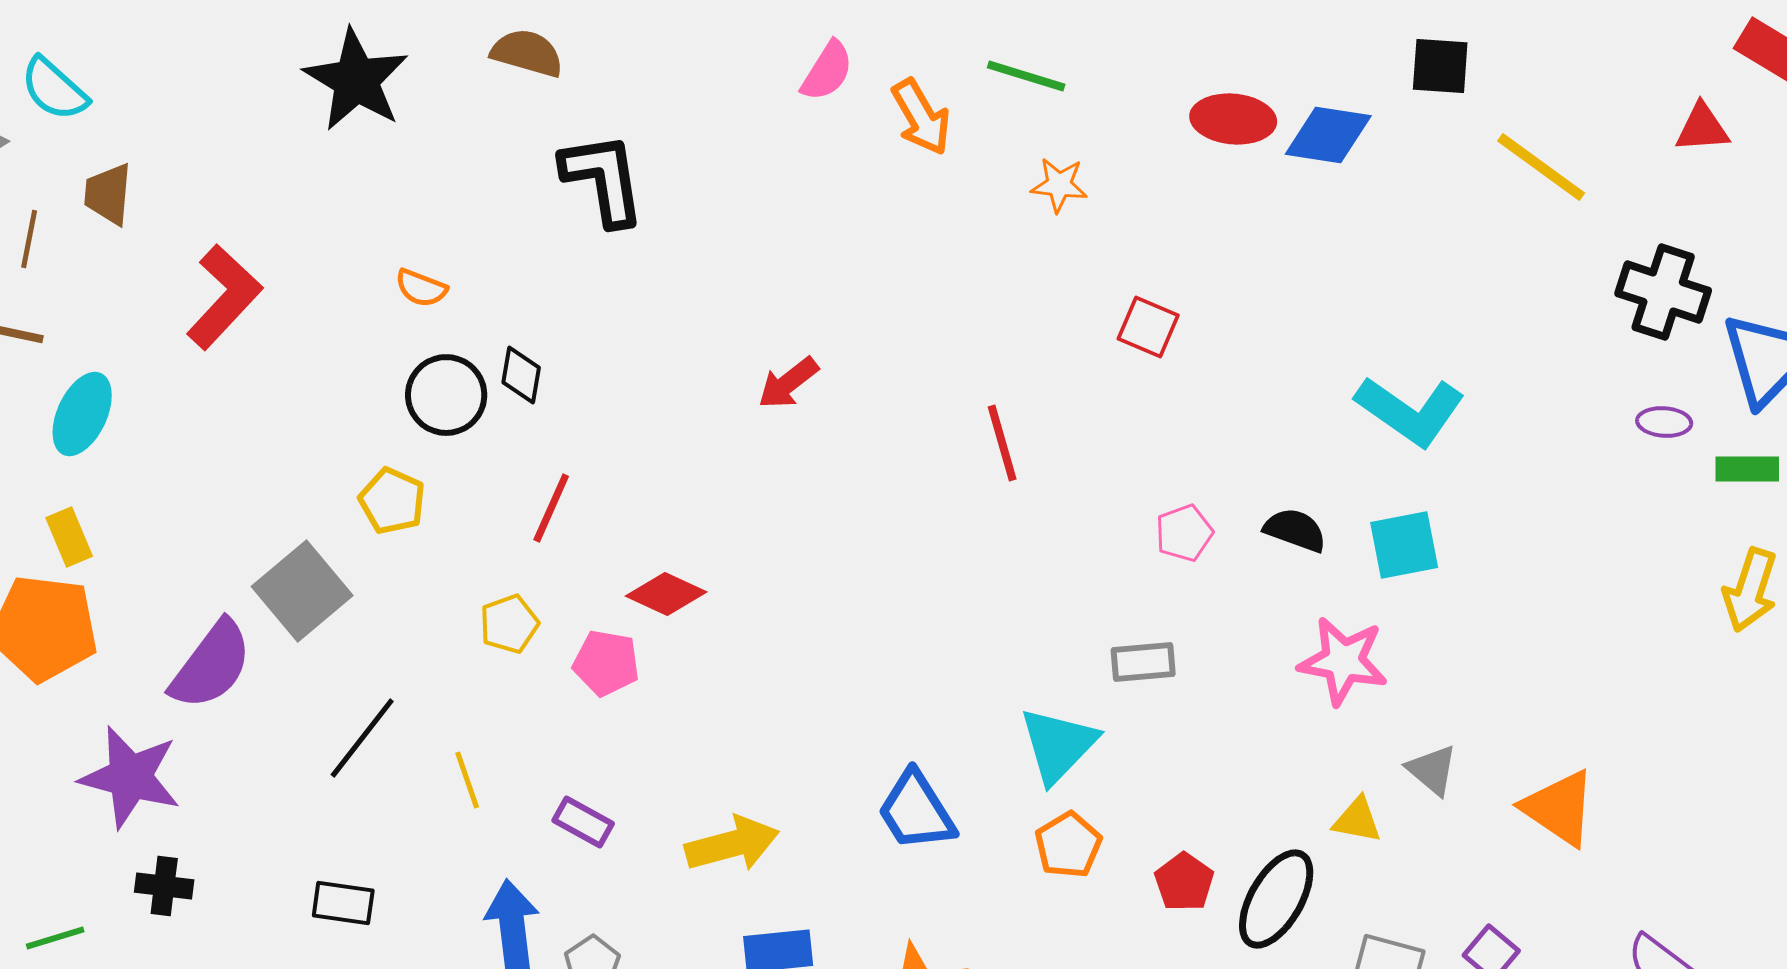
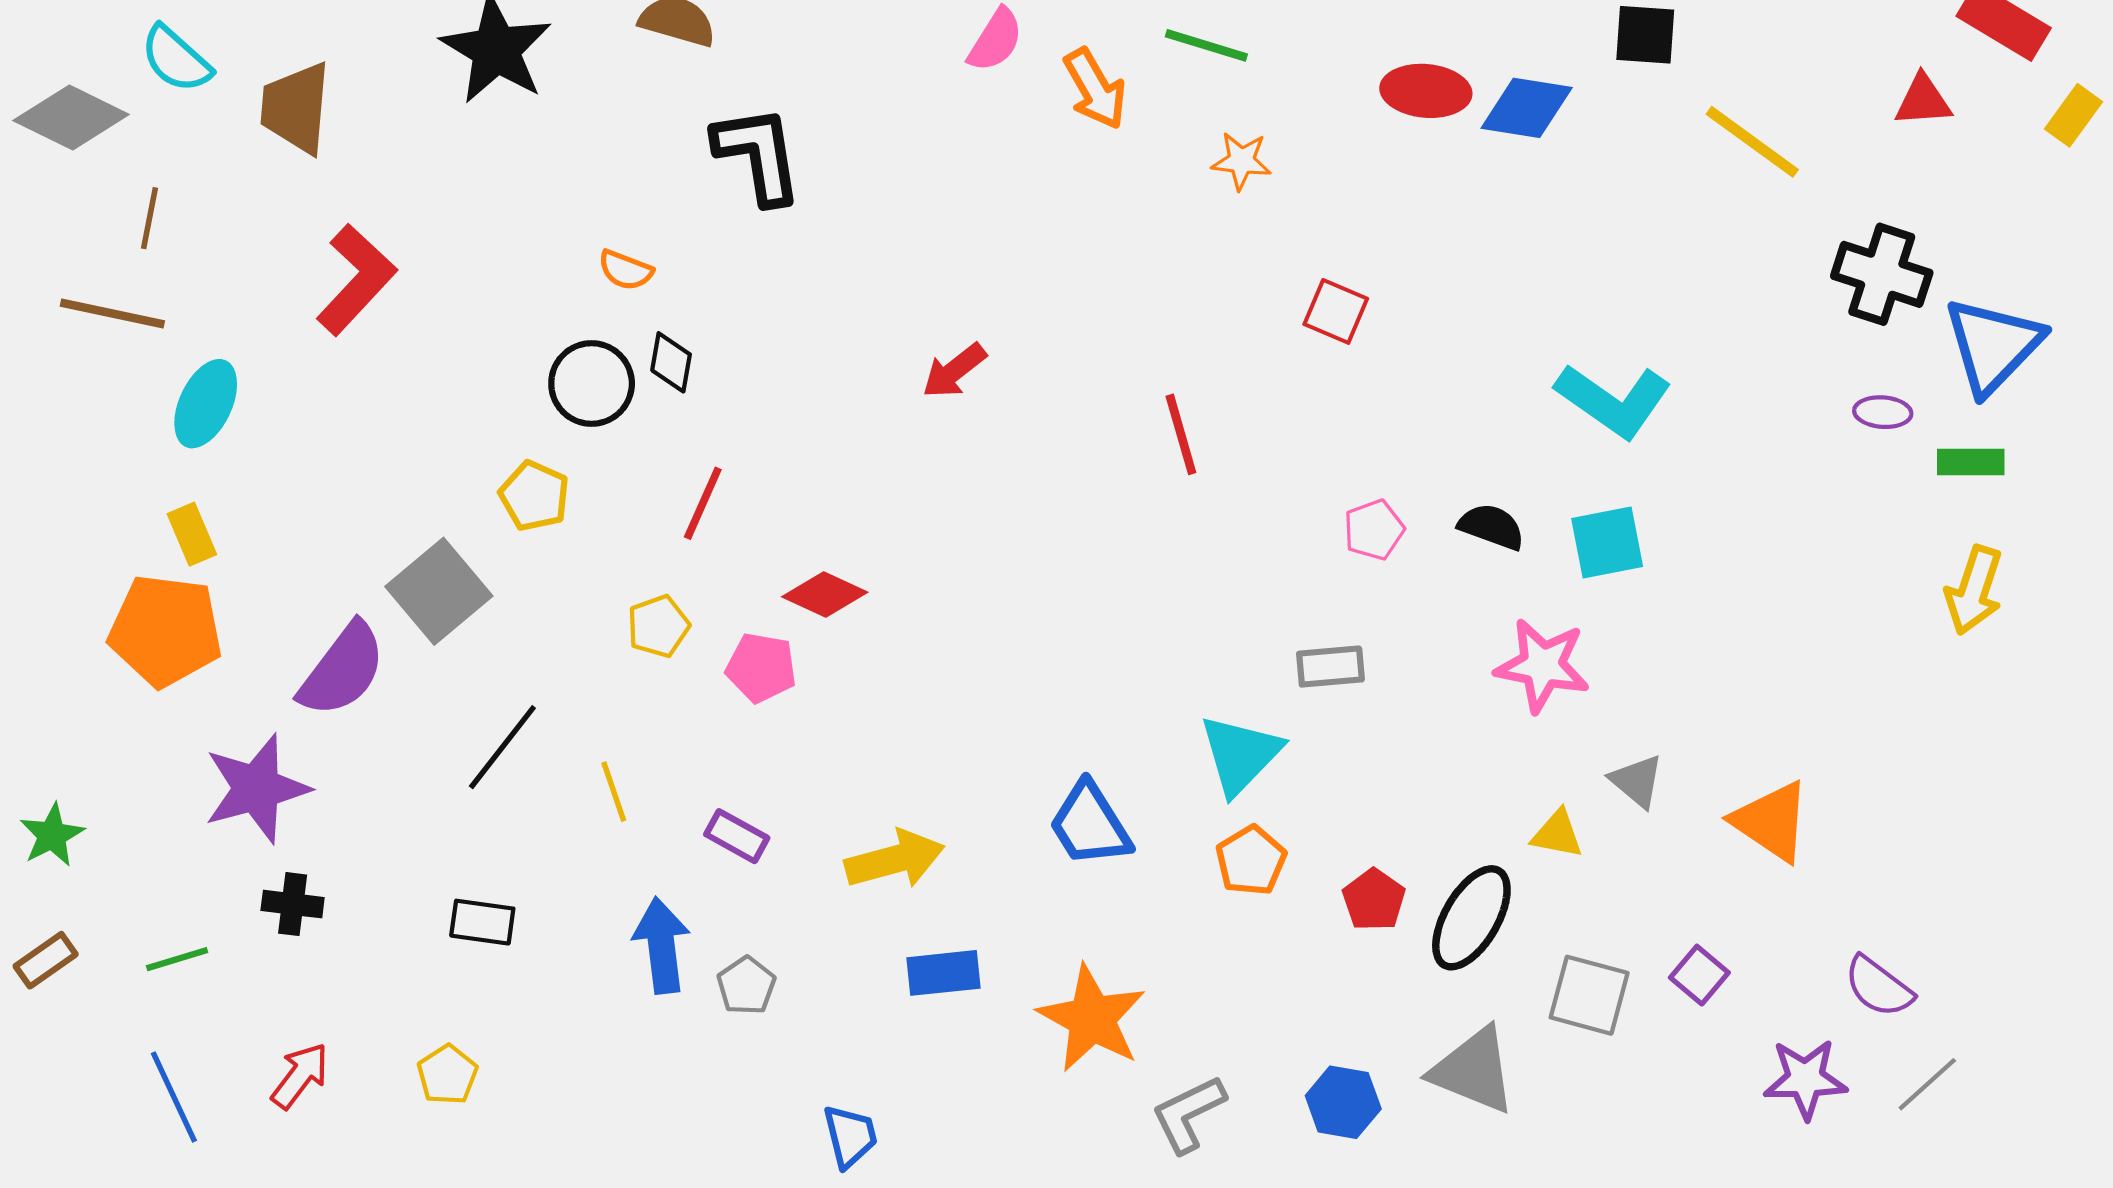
brown trapezoid: (108, 194) -> (296, 108), moved, size x1.4
orange semicircle: (421, 288) -> (625, 270), moved
purple star: (130, 777) -> (257, 788), turned -30

